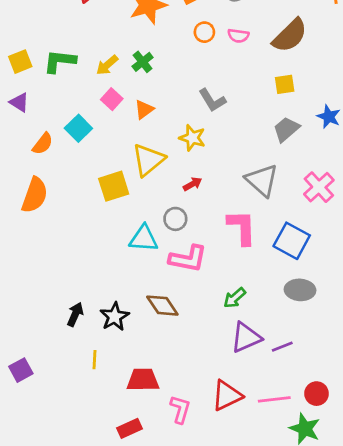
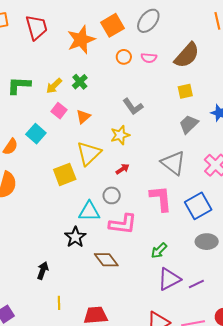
yellow star: (192, 138) -> (120, 135), turned -30
blue square: (292, 241) -> (198, 206), turned 36
black star: (115, 317) -> (75, 237), moved

